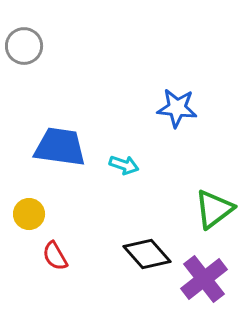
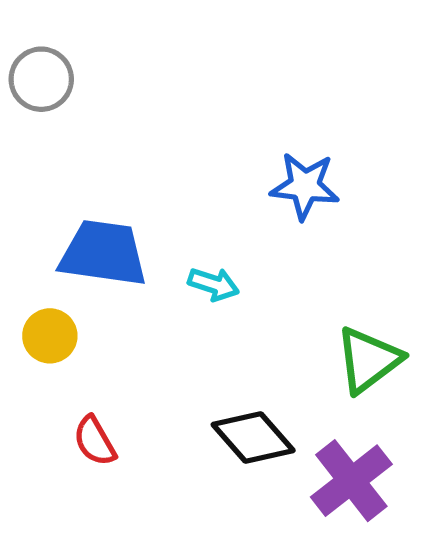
yellow circle: (29, 214) -> (50, 336), moved

